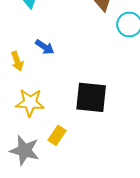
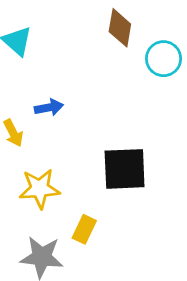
blue arrow: (45, 47) -> (49, 107), turned -36

